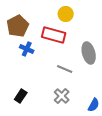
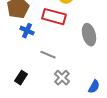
gray line: (65, 69) -> (48, 55), moved

